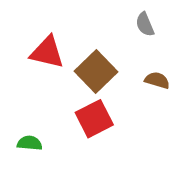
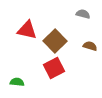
gray semicircle: (145, 24) -> (83, 14), turned 128

